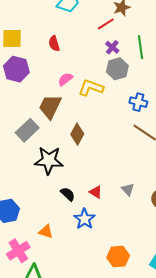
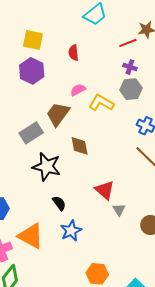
purple cross: (112, 47) -> (130, 67), turned -32
brown diamond: (77, 134) -> (80, 146), turned -50
red triangle: (96, 192) -> (105, 190), moved, size x1.5
orange triangle: (46, 232) -> (31, 236), size x1.8

